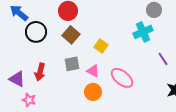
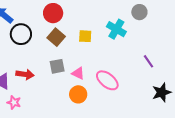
cyan cross: (143, 32) -> (116, 29), moved, turned -36
yellow square: (101, 46) -> (85, 36), moved, turned -32
red arrow: (40, 72) -> (25, 74), turned -96

